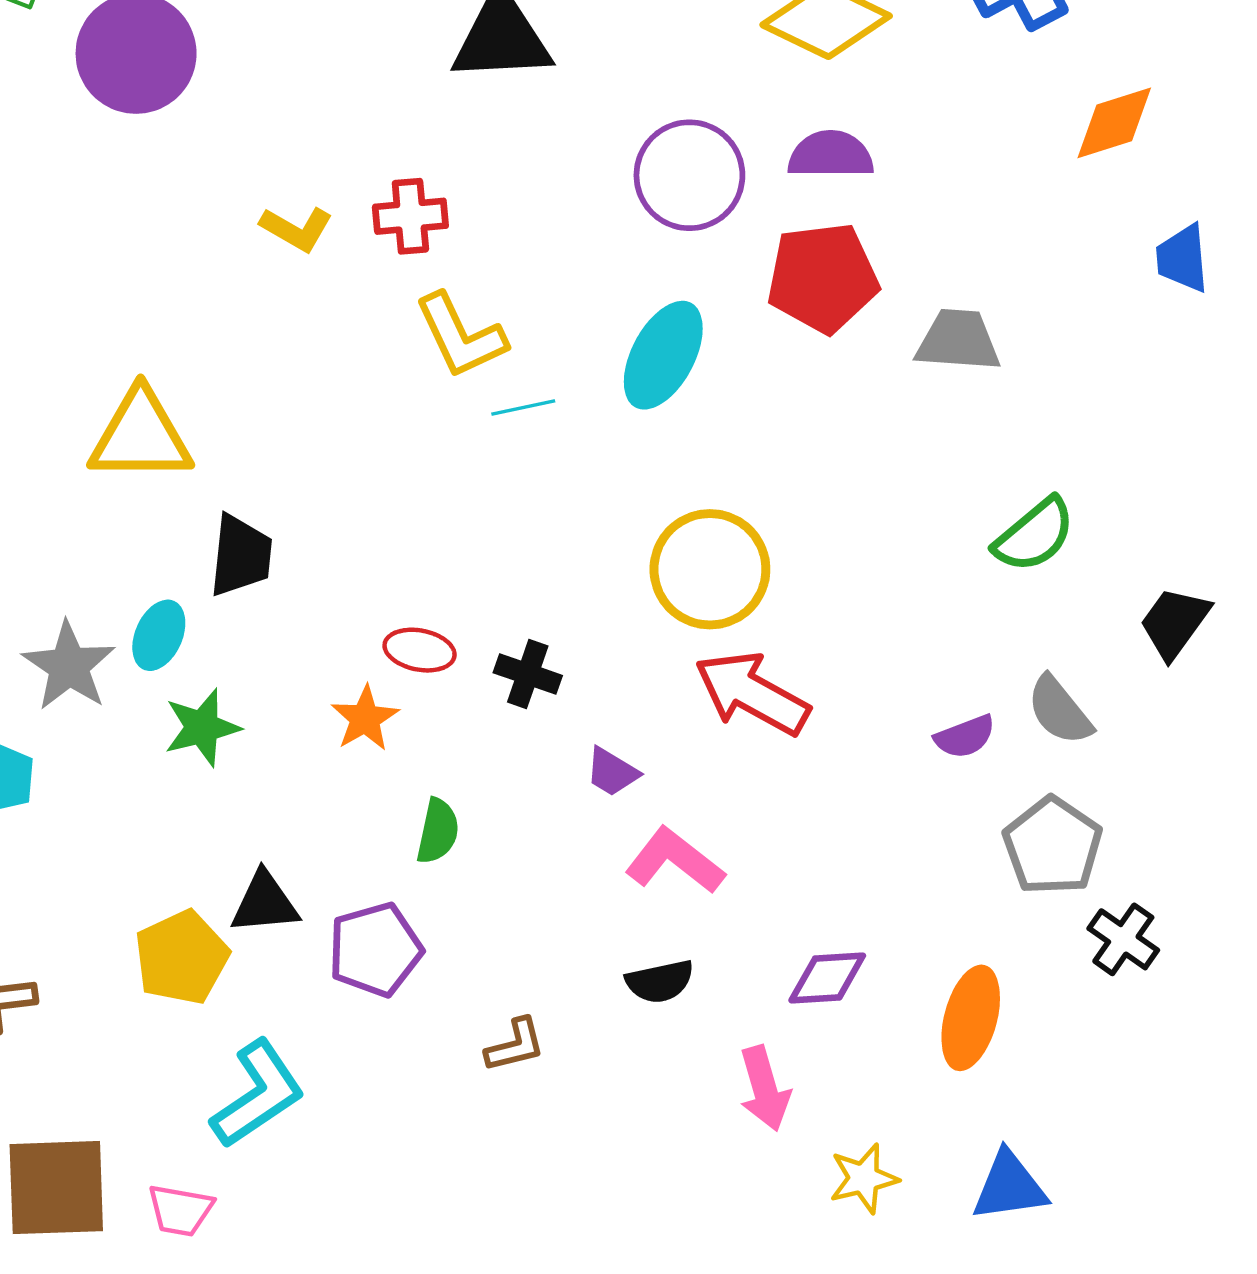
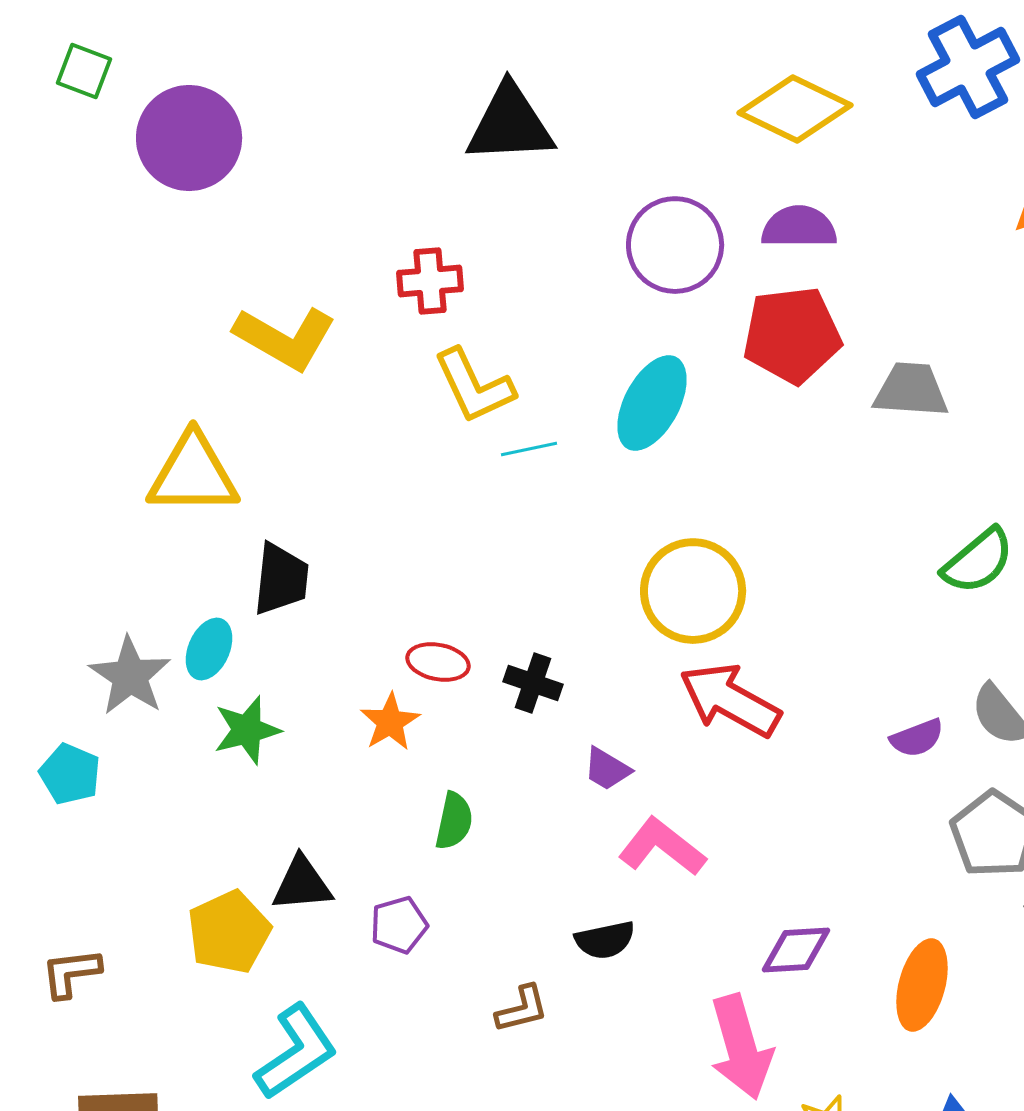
yellow L-shape: (297, 229) -> (285, 338), moved, size x1.6
purple pentagon: (375, 950) -> (399, 925), size x0.7
black semicircle: (660, 981) -> (605, 940), moved
pink arrow: (765, 1088) -> (741, 1047), size x1.4

